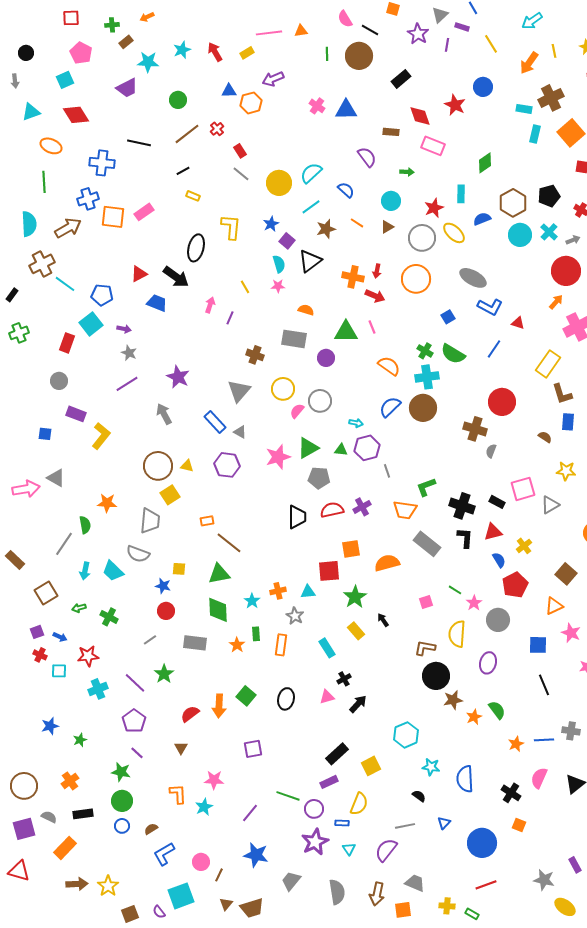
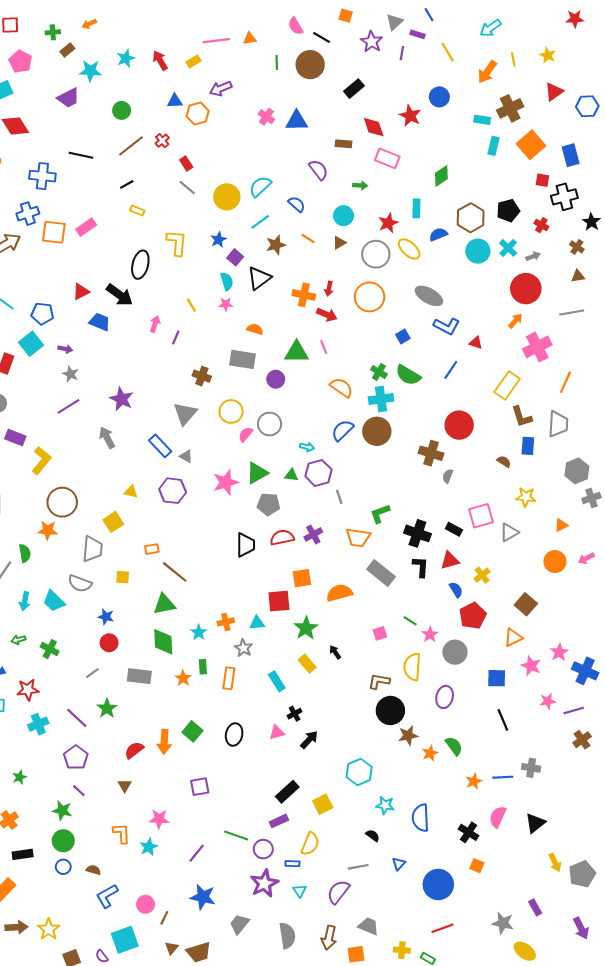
brown circle: (158, 466) -> (62, 502), moved
yellow square: (179, 569) -> (123, 577), moved
brown semicircle: (151, 829) -> (93, 870), turned 48

